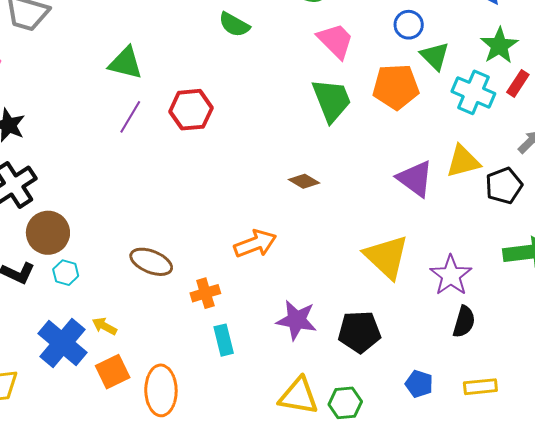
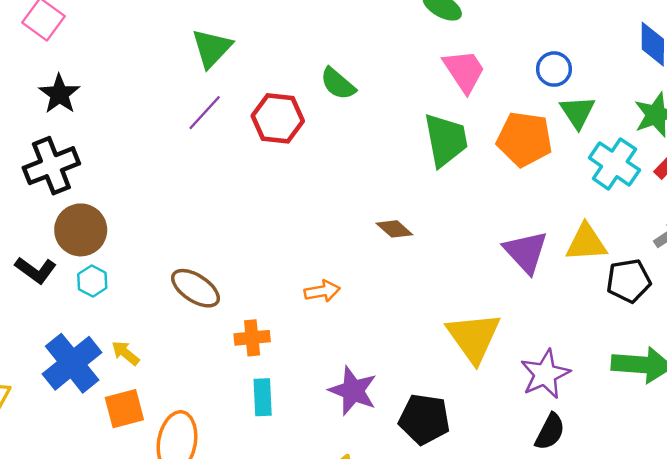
green semicircle: (234, 25) -> (338, 84), moved
green triangle: (126, 63) -> (212, 48), turned 48
orange arrow: (255, 244) -> (322, 291), size x0.7

